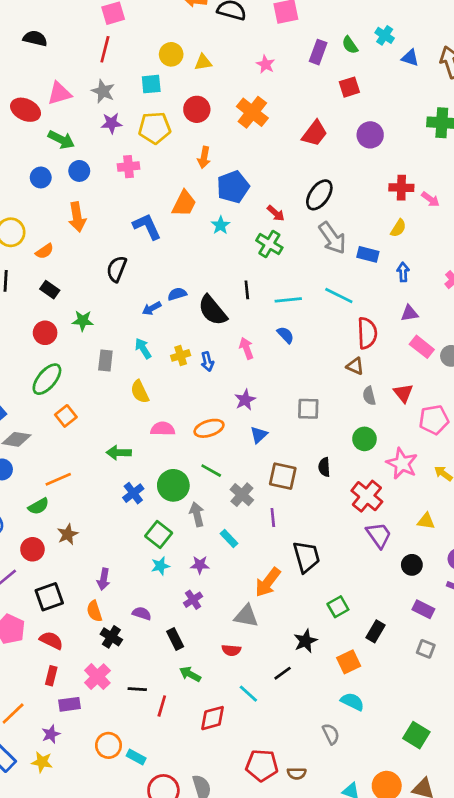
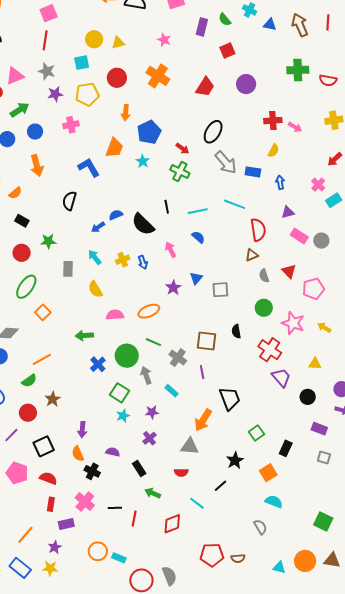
green arrow: (61, 140) -> (20, 110), turned -54
brown triangle: (355, 366) -> (252, 255), turned -40
blue triangle: (259, 435) -> (196, 278), moved

